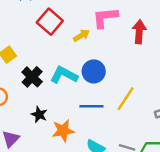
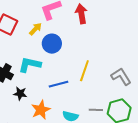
blue circle: (94, 71) -> (52, 44), moved
black star: (39, 115) -> (20, 94), moved

